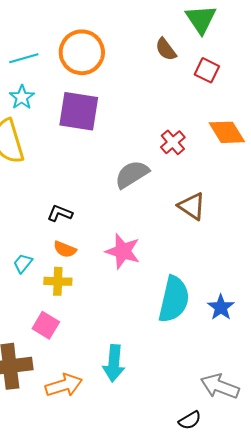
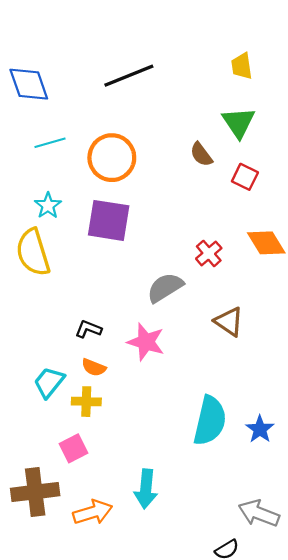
cyan line: (24, 58) -> (50, 143), moved
pink star: (123, 251) -> (146, 342), moved
cyan trapezoid: (23, 263) -> (49, 382), size x1.5
pink square: (46, 325) -> (73, 448), turned 32

